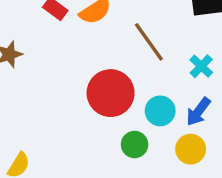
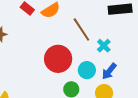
cyan cross: (201, 66) -> (104, 46), moved

